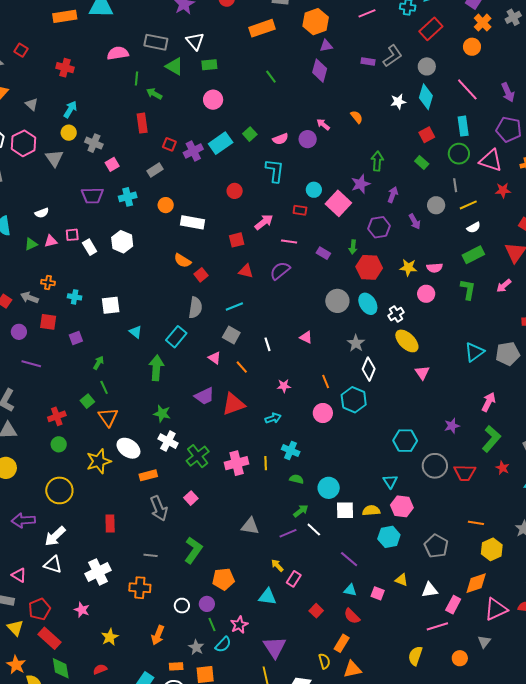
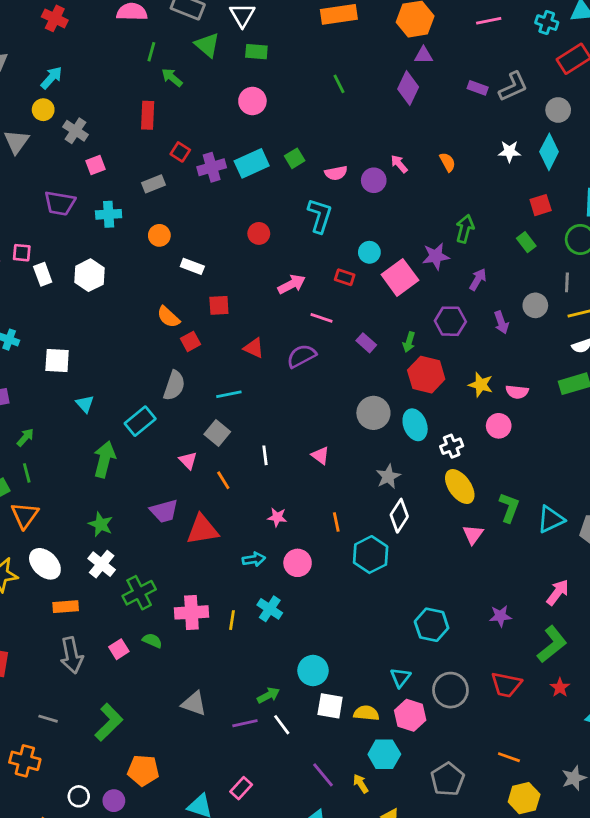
white rectangle: (193, 222) -> (192, 266), size x0.7
red square: (237, 240) -> (219, 305), moved
green L-shape: (468, 289) -> (509, 508), moved
pink circle: (323, 413) -> (298, 563), moved
gray circle: (435, 466) -> (450, 690), moved
green semicircle: (297, 479) -> (152, 641), moved
yellow arrow: (277, 565) -> (361, 784), moved

